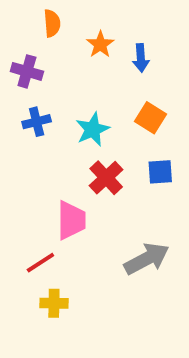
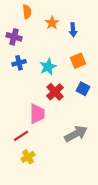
orange square: (151, 118) -> (78, 61), turned 35
blue square: (160, 172) -> (83, 89), turned 32
yellow cross: (54, 303) -> (28, 157), turned -32

